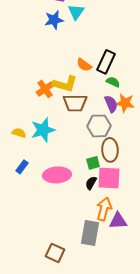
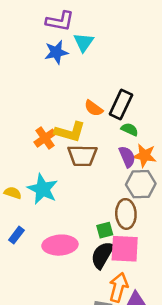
gray hexagon: (99, 126) -> (141, 184), moved
cyan star: (43, 130) -> (43, 189), turned -30
black semicircle: (91, 183) -> (102, 255), size x1.6

